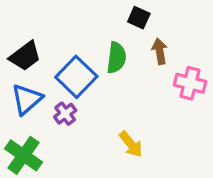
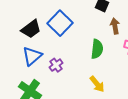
green semicircle: (116, 58) -> (97, 49), moved
blue square: (76, 77) -> (60, 23), moved

